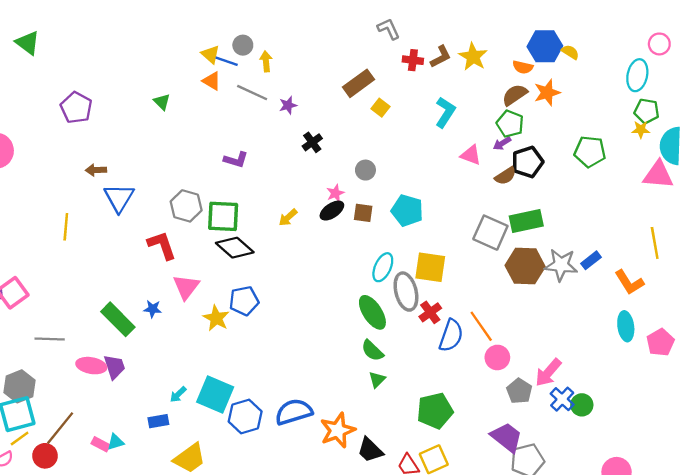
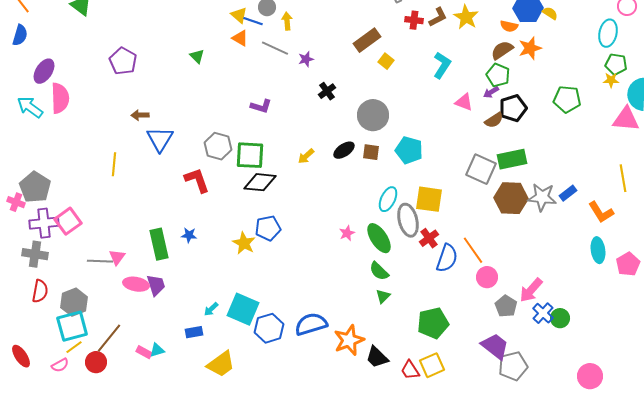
gray circle: (365, 170) -> (373, 115), size x1.8
pink star: (335, 193) -> (347, 233), moved
black diamond: (235, 248) -> (260, 182), turned -36
pink triangle: (186, 287) -> (117, 257), moved, size x0.7
green rectangle: (118, 319) -> (159, 244), turned 32

